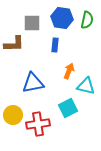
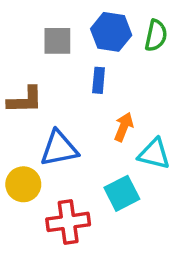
brown L-shape: (14, 44) -> (25, 100), moved
yellow circle: (13, 115) -> (23, 184), moved

